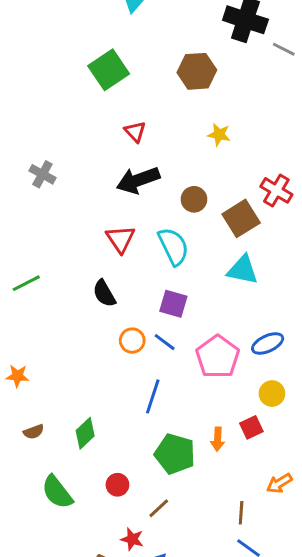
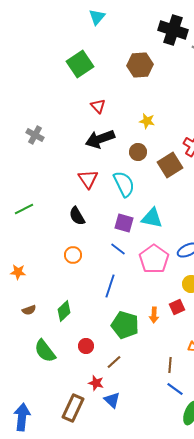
yellow star: (219, 135) -> (147, 121), moved
cyan triangle: (243, 270) -> (152, 218), moved
orange circle: (132, 341) -> (73, 255), moved

